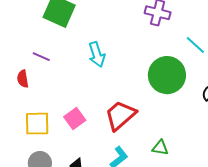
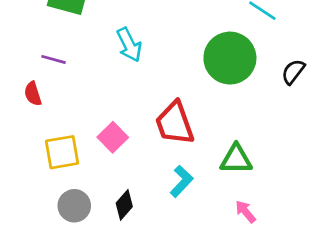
red trapezoid: (120, 115) -> (175, 123), turned -60
green triangle: (160, 148) -> (236, 159), size x1.4

